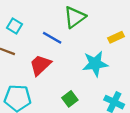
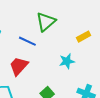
cyan star: (95, 64) -> (67, 61), size x0.7

